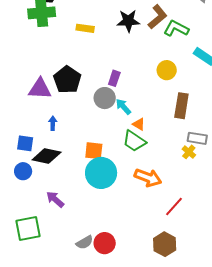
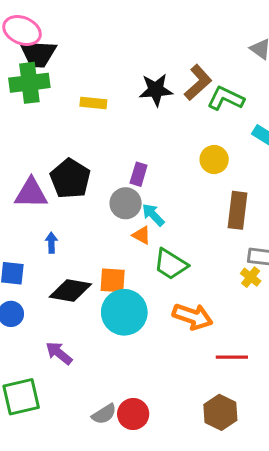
orange triangle: (139, 124) -> (142, 235), moved
black diamond: (47, 156) -> (70, 291), moved
red line: (174, 207) -> (232, 357), turned 50

